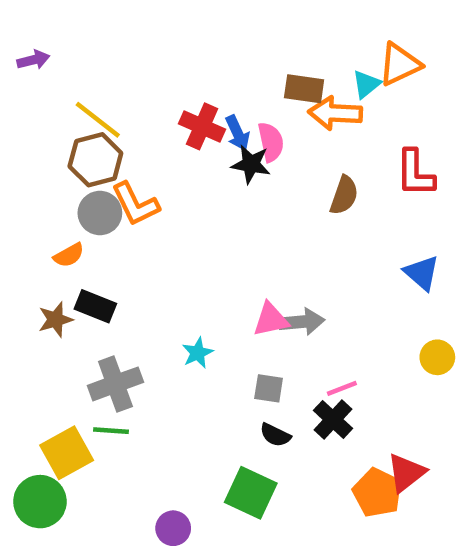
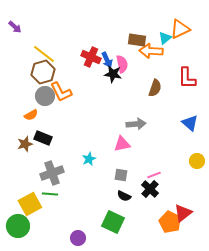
purple arrow: (33, 60) -> (15, 27), turned 56
gray arrow: (302, 322) -> (136, 124), moved

